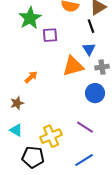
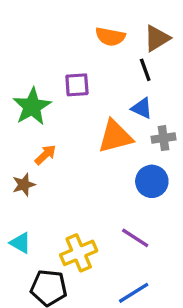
green star: (30, 18) -> (32, 106), moved
blue triangle: (89, 49) -> (142, 108), turned -32
brown star: (17, 103) -> (24, 185), moved

